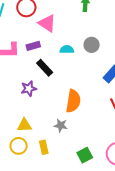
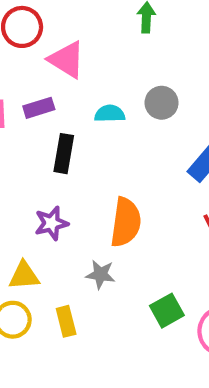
black rectangle: (45, 68) -> (64, 154), turned 54
purple star: (29, 89) -> (51, 223), moved
green square: (85, 155) -> (167, 311), moved

